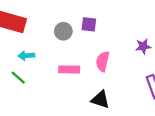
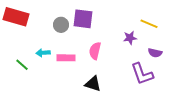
purple square: (89, 24) -> (83, 19), size x1.5
cyan arrow: (26, 56) -> (43, 53), moved

